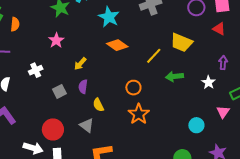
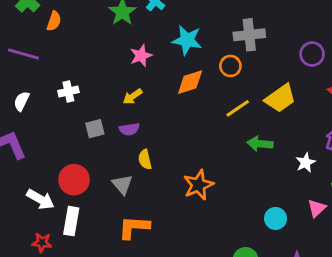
cyan star: (109, 17) -> (187, 40), turned -30
pink star: (56, 40) -> (141, 56), moved
yellow trapezoid: (181, 42) -> (280, 98), turned -70
orange diamond: (117, 45) -> (190, 82), turned -65
purple semicircle: (83, 87) -> (129, 129), turned -120
orange circle: (133, 88) -> (230, 66), moved

